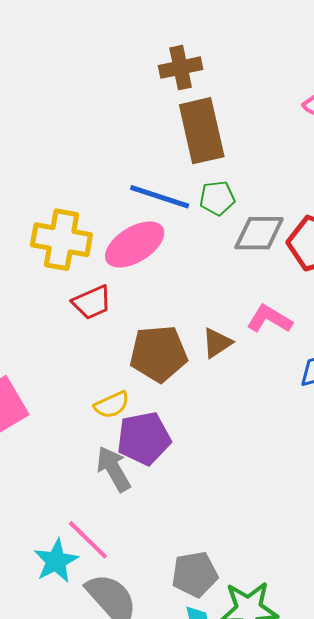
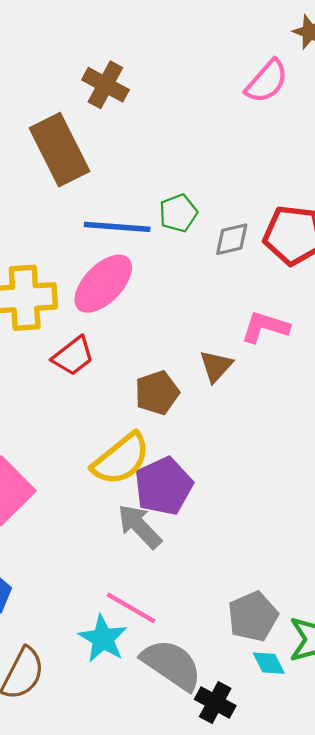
brown cross: (181, 68) -> (105, 85), turned -36
brown rectangle: (202, 131) -> (59, 150), moved
gray diamond: (259, 233) -> (232, 239), size x0.7
brown pentagon: (158, 354) -> (157, 393), size x0.7
yellow semicircle: (112, 405) -> (121, 459), size x1.6

